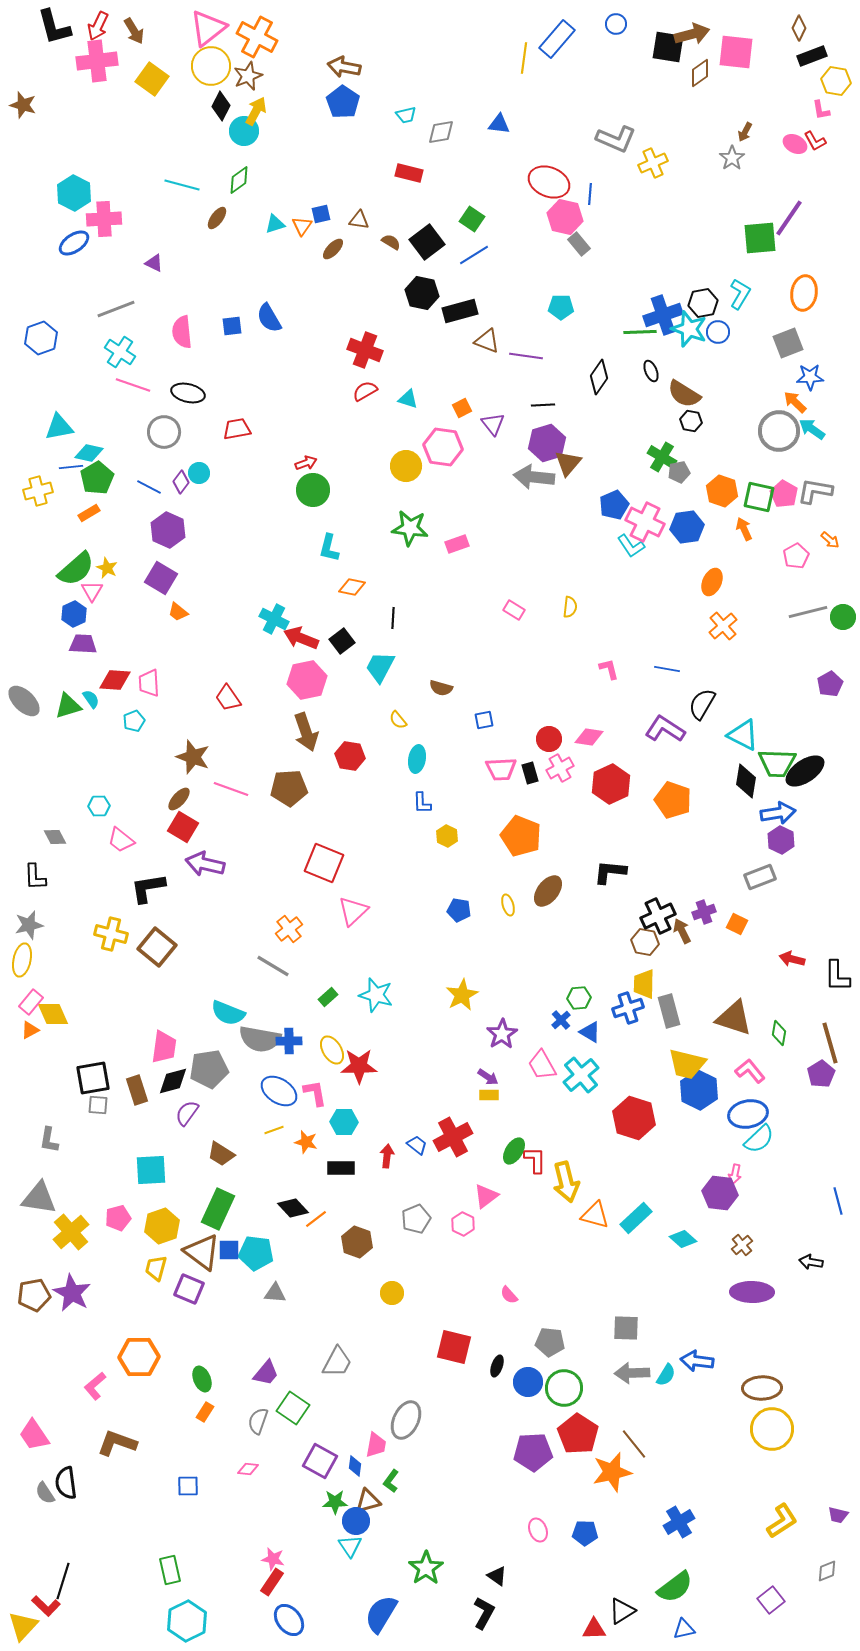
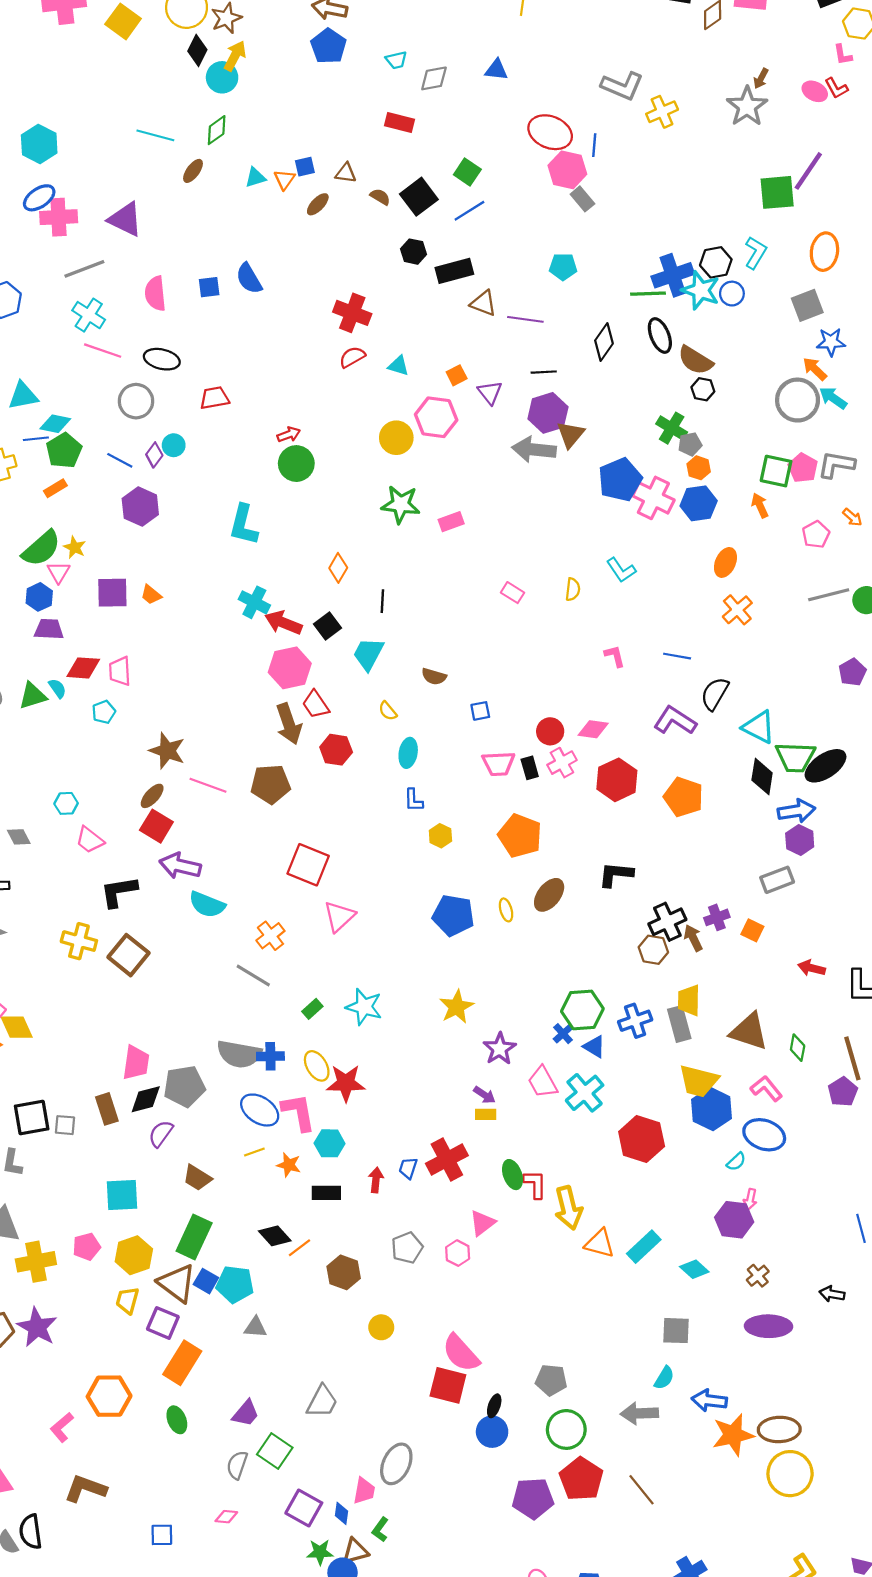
gray star: (732, 158) -> (747, 106), size x1.5
pink cross: (104, 219) -> (59, 217), moved
purple triangle: (154, 263) -> (125, 219), size x1.8
black hexagon: (422, 293) -> (414, 252), size x0.7
black ellipse: (651, 371) -> (660, 336), size x1.5
orange hexagon: (722, 491) -> (699, 468), moved, size x0.7
blue pentagon: (614, 505) -> (620, 480), size x1.4
cyan L-shape: (631, 546) -> (621, 570), moved
cyan L-shape: (329, 548) -> (244, 525), moved, size x1.4
purple square: (161, 578) -> (112, 593), moved, turned -32
orange diamond: (352, 587) -> (338, 568), turned -72
red trapezoid: (228, 698) -> (316, 704), moved
blue pentagon: (459, 910) -> (453, 915), size x1.6
yellow trapezoid: (644, 984) -> (689, 1000), moved
green hexagon: (579, 998) -> (582, 1010), size x1.6
cyan semicircle: (228, 1013) -> (207, 905), moved
black square: (93, 1078) -> (32, 1118), moved
pink L-shape: (315, 1093) -> (298, 1112), size x1.4
blue ellipse: (748, 1114) -> (764, 1135), turned 30
cyan semicircle: (759, 1139) -> (736, 1162), moved, size x0.6
blue trapezoid: (417, 1145) -> (408, 1168), turned -110
green ellipse: (514, 1151) -> (512, 1175), turned -52
yellow cross: (71, 1232) -> (36, 1262), turned 30
blue square: (229, 1250) -> (206, 1281), turned 30
pink semicircle: (509, 1295) -> (461, 1353), moved, size x2.0
gray square: (626, 1328) -> (676, 1331), moved
cyan semicircle: (666, 1375) -> (664, 1378), moved
blue circle: (528, 1382) -> (492, 1432), moved
orange rectangle: (205, 1412) -> (182, 1363), moved, size x2.0
orange star: (612, 1472) -> (733, 1435), moved

